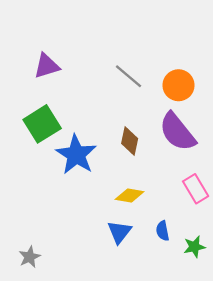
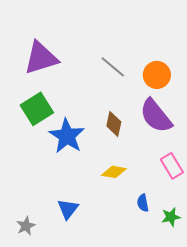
purple triangle: (47, 66) -> (41, 58), size x1.5
blue triangle: (119, 232) -> (68, 209), moved

